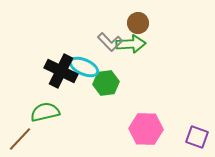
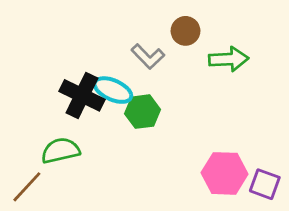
green arrow: (131, 44) -> (229, 59), moved
pink hexagon: (146, 129) -> (224, 173), moved

